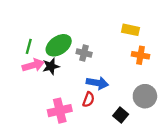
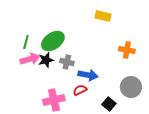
yellow rectangle: (131, 30) -> (103, 16), moved
gray cross: (84, 53) -> (67, 62), moved
red semicircle: (89, 100) -> (80, 90), turned -136

